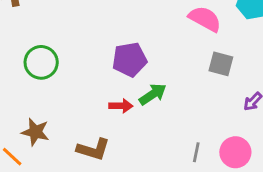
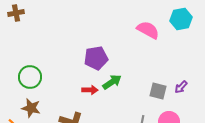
green circle: (41, 62) -> (30, 77), moved
gray square: (221, 64) -> (158, 91), moved

